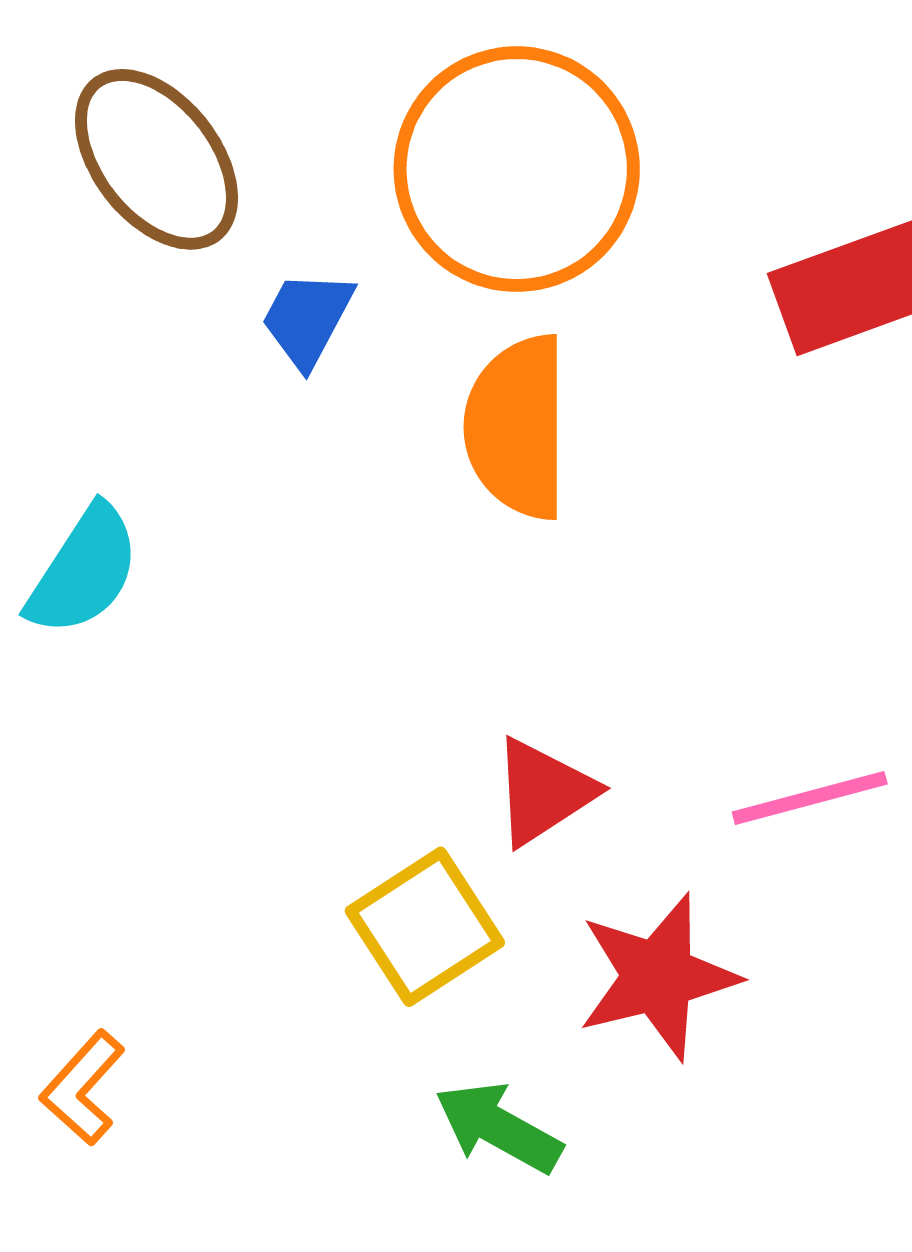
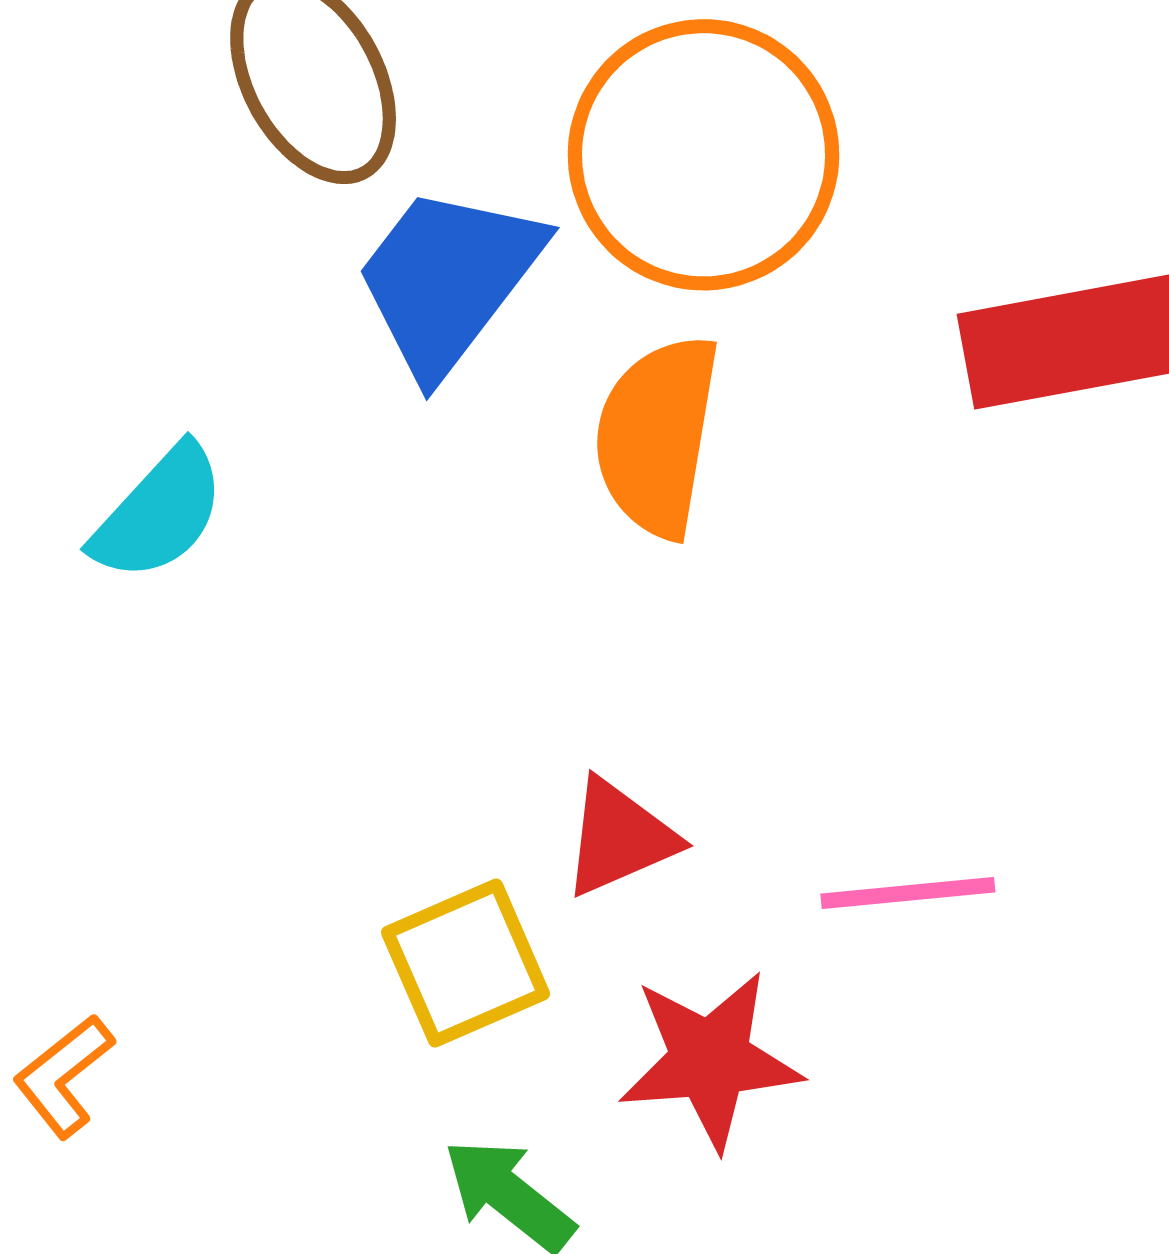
blue trapezoid: (307, 319) -> (448, 280), size x1.8

